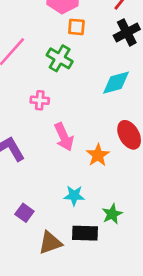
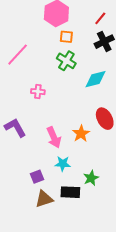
green cross: (60, 58) -> (66, 61), moved
pink arrow: (64, 137) -> (54, 137), moved
purple square: (24, 213) -> (37, 177), moved, turned 32

